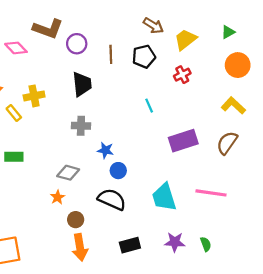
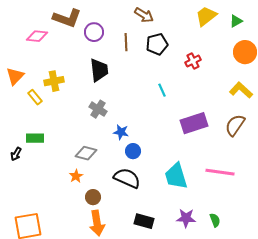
brown arrow: (153, 26) -> (144, 15), moved
yellow trapezoid: (185, 39) -> (206, 16), moved
pink diamond: (16, 48) -> (37, 36), turned -40
gray cross: (81, 126) -> (98, 109), turned 30
black rectangle: (130, 245) -> (144, 221), turned 30

